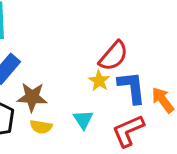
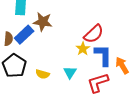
brown star: (32, 97) -> (43, 22), moved

